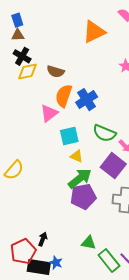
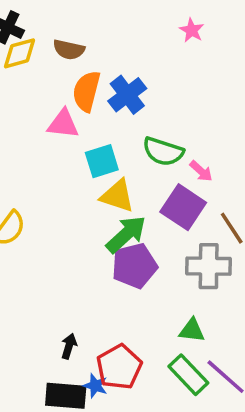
pink triangle: (49, 113) -> (63, 124), turned 48
yellow triangle: (77, 156) -> (117, 196), size x1.5
green triangle: (89, 243) -> (192, 330), moved
red pentagon: (23, 251) -> (119, 367), moved

